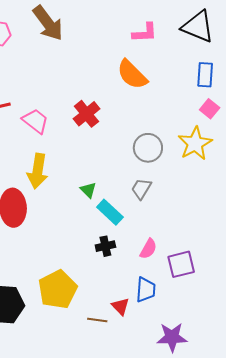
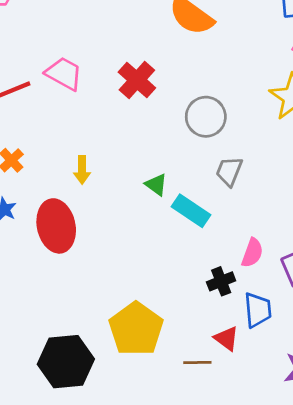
pink trapezoid: (35, 121) -> (64, 74), moved
gray circle: (148, 148) -> (206, 117), moved
yellow arrow: (38, 171) -> (82, 170), size x0.6
black cross: (105, 246) -> (221, 281), moved

